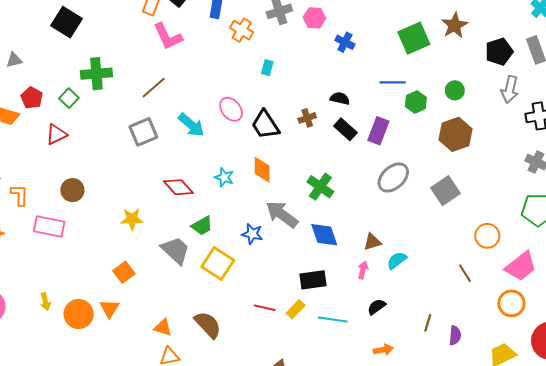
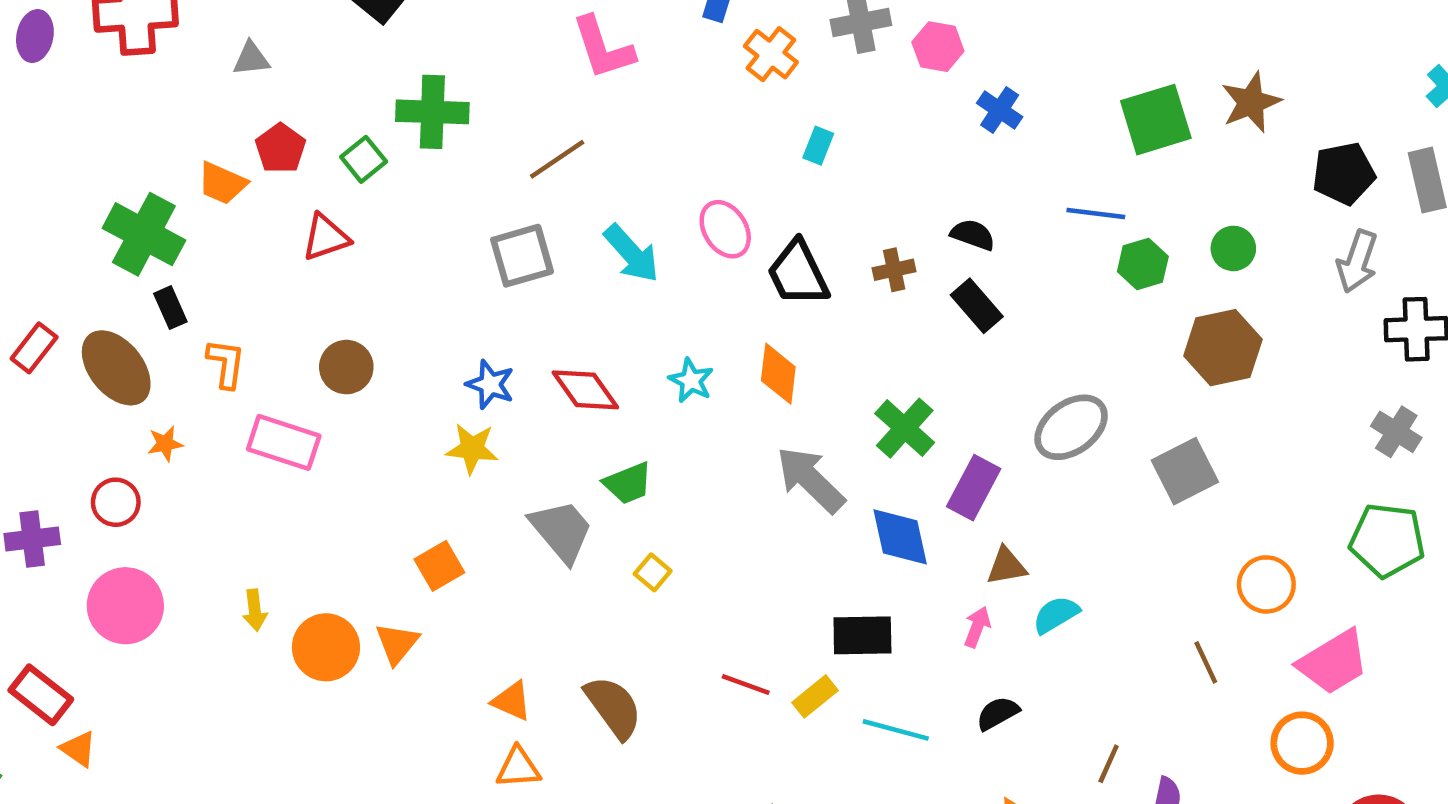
purple rectangle: (378, 131) -> (974, 488), moved
blue star: (252, 234) -> (490, 384), moved
yellow square: (218, 264) -> (653, 572), size x0.5

